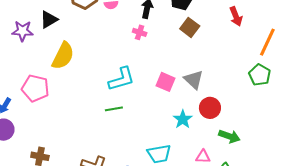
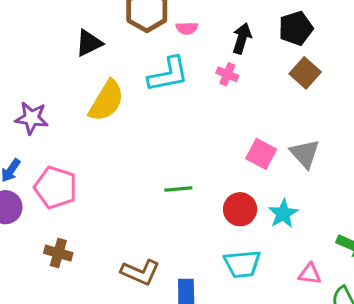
purple star: (23, 31) -> (32, 118), moved
cyan L-shape: (122, 79) -> (168, 74), moved
pink pentagon: (35, 88) -> (56, 187), moved
red circle: (210, 108) -> (240, 209), moved

